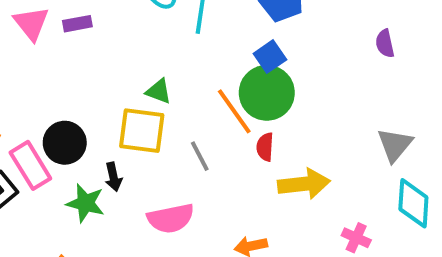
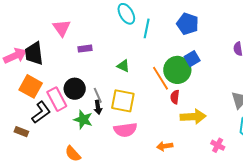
purple rectangle: (77, 24) -> (85, 49), moved
blue square: (270, 57) -> (192, 59), moved
yellow square: (142, 131) -> (123, 101), moved
gray line: (200, 156) -> (98, 95), moved

